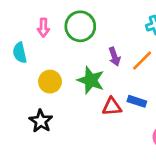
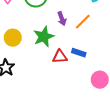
green star: (91, 80) -> (44, 37), turned 30

